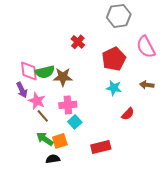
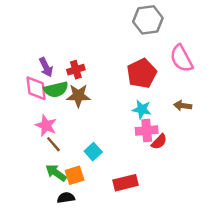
red cross: (78, 42) -> (76, 70), moved, turned 32
purple arrow: (22, 90) -> (46, 67), moved
pink cross: (68, 105) -> (147, 131), moved

